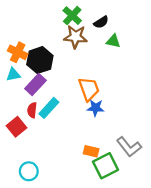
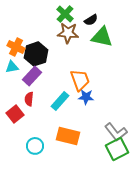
green triangle: (113, 41) -> (102, 37), size x1.6
cyan rectangle: (49, 108) -> (60, 101), moved
orange rectangle: (91, 151) -> (68, 136), moved, size x1.6
green square: (106, 166) -> (117, 149), moved
cyan circle: (29, 171) -> (35, 146), moved

